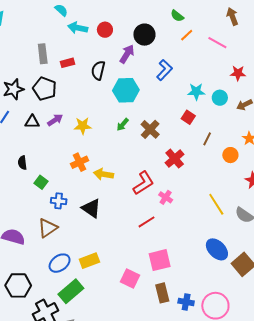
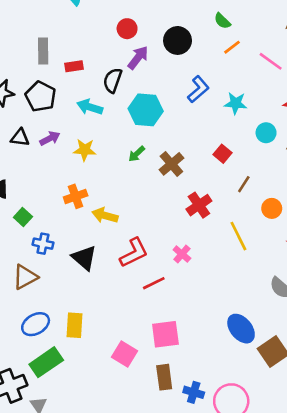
cyan arrow: (78, 28) -> (90, 107), moved
purple arrow: (127, 54) -> (138, 58), moved
cyan star: (196, 92) -> (236, 103), moved
red L-shape: (143, 183) -> (134, 253), moved
yellow line: (216, 204) -> (238, 236), moved
yellow rectangle: (89, 261) -> (75, 325), turned -72

